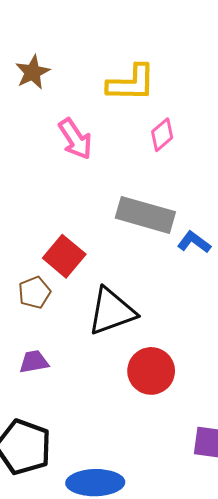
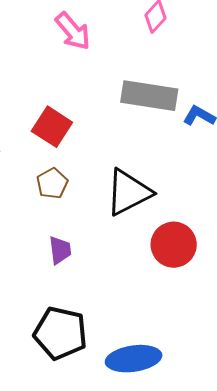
red square: (64, 256) -> (52, 127), moved
purple trapezoid: (34, 362) -> (60, 250), turned 100

